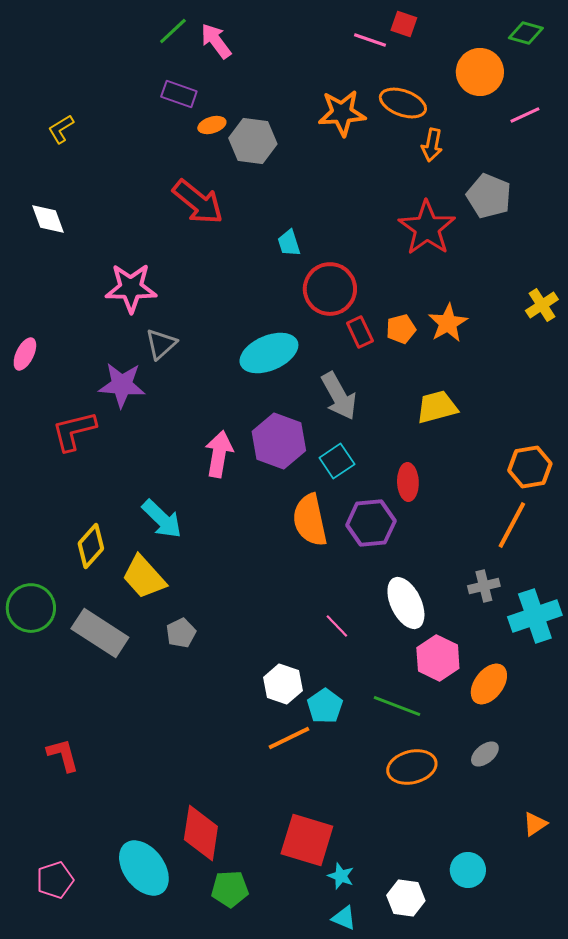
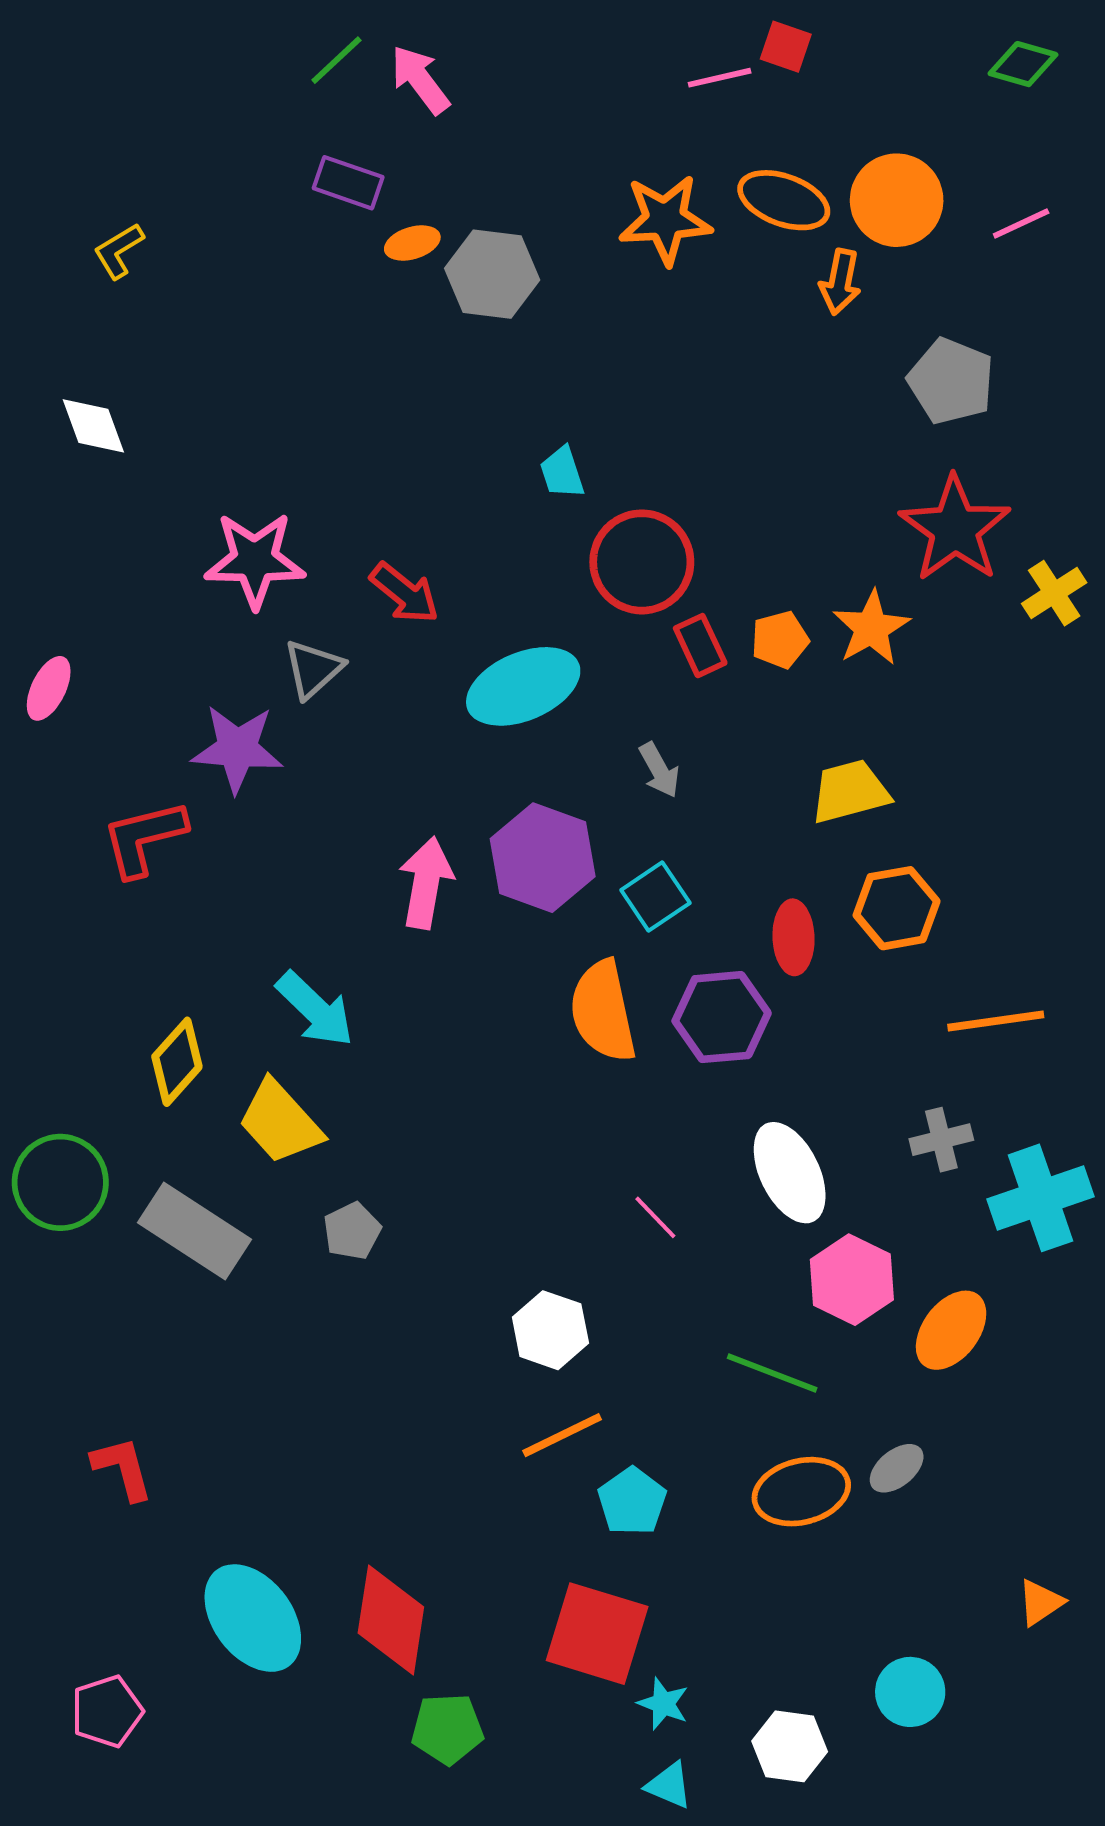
pink line: (370, 40) -> (720, 78), turned -32
orange circle: (480, 72) -> (897, 200), moved
red arrow: (198, 202) -> (405, 593), moved, size x0.7
red star: (427, 228) -> (955, 529), moved
gray arrow: (339, 396) -> (659, 770), size x0.6
orange hexagon: (530, 467) -> (897, 908), moved
orange line: (512, 525) -> (996, 1021), turned 54
cyan pentagon: (325, 706) -> (632, 1501), moved
gray ellipse: (485, 754) -> (897, 1468), moved
cyan ellipse: (144, 868) -> (253, 1618), moved

